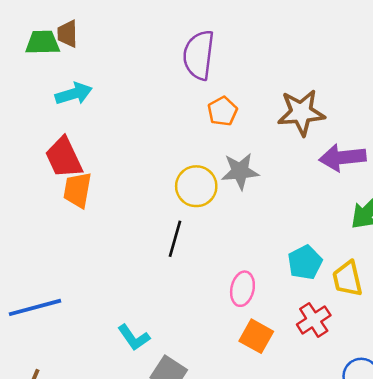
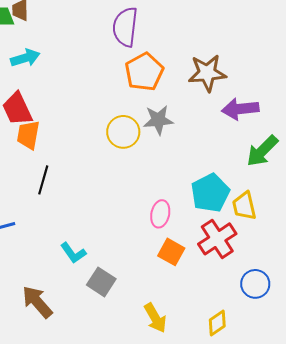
orange pentagon: (222, 111) -> (144, 72), size x1.6
black line: (175, 239) -> (43, 180), moved
cyan pentagon: (305, 262) -> (210, 193), size x1.4
red cross: (314, 320) -> (217, 239), size x1.4

